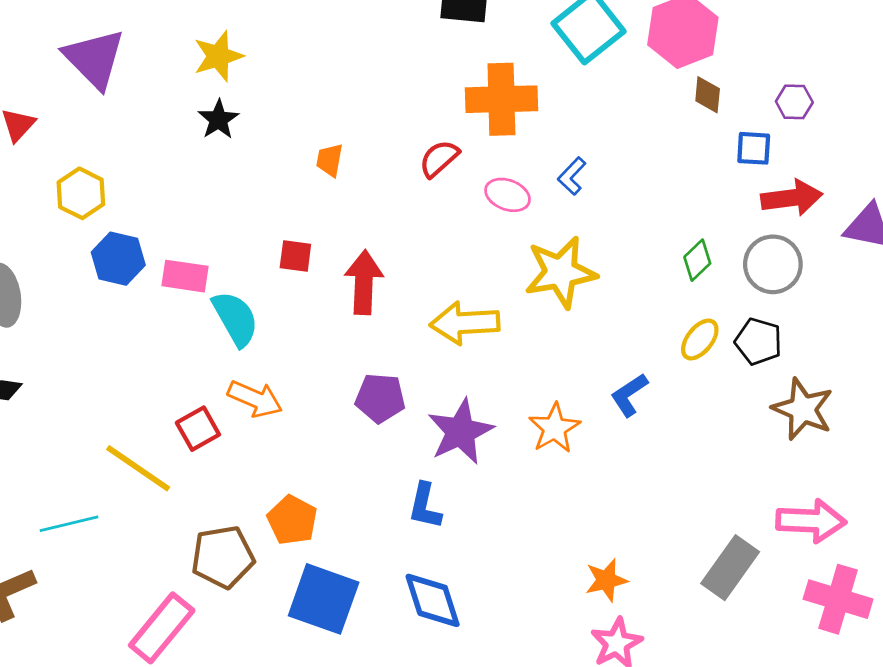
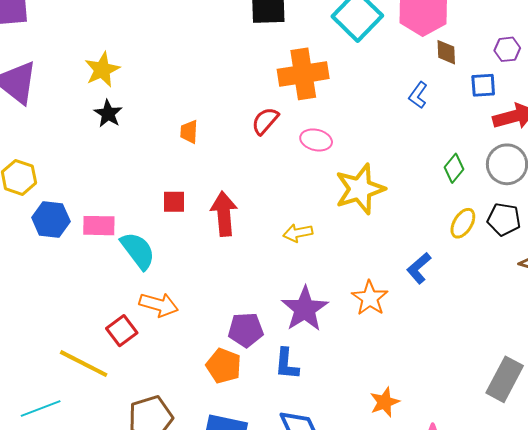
blue L-shape: (572, 176) -> (418, 95), moved
yellow arrow: (465, 323) -> (298, 233), size x0.6
purple pentagon: (380, 398) -> (246, 330), moved
orange pentagon: (292, 520) -> (224, 366), moved
orange star: (606, 580) -> (385, 402), moved

